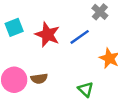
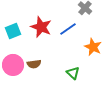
cyan square: (14, 27) -> (13, 31), moved

